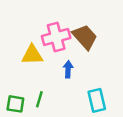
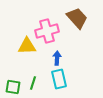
brown trapezoid: (85, 37) -> (77, 18), moved
cyan rectangle: (97, 100) -> (59, 79), moved

